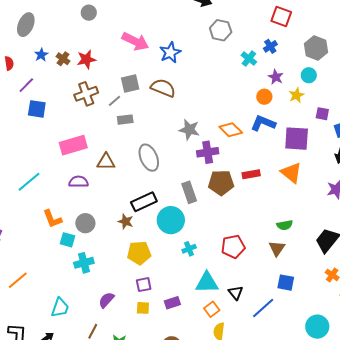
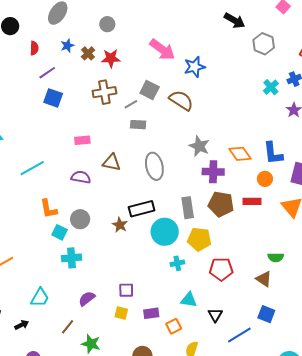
gray circle: (89, 13) -> (107, 24), moved
gray hexagon: (221, 30) -> (264, 44), moved
gray square: (130, 83) -> (150, 90), turned 30
orange circle: (264, 97) -> (265, 179), moved
blue L-shape: (263, 123) -> (273, 153), turned -130
pink rectangle: (73, 145) -> (82, 140), size x0.6
brown triangle: (277, 248) -> (264, 279), turned -42
yellow pentagon: (139, 253) -> (199, 239), moved
cyan triangle: (207, 283) -> (189, 300), size x0.7
orange square: (212, 309) -> (174, 326), moved

